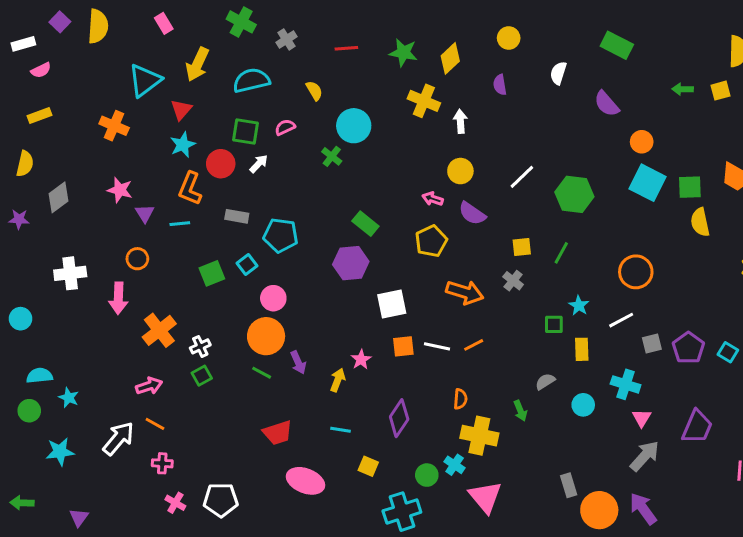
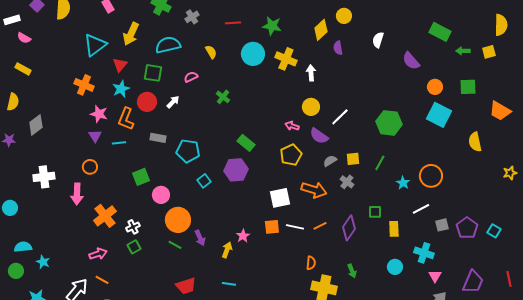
green rectangle: (617, 45) -> (440, 32), moved
yellow diamond: (450, 58) -> (321, 30), moved
pink semicircle: (41, 70) -> (24, 38), turned 56
yellow rectangle: (39, 115) -> (23, 69), turned 49
orange cross: (114, 126) -> (84, 85), moved
cyan circle: (354, 126) -> (253, 54), moved
green square: (246, 132) -> (153, 73), moved
white line: (522, 177) -> (340, 117), moved
green square: (690, 187) -> (468, 87), moved
pink star: (120, 190) -> (99, 114), moved
cyan square: (247, 265) -> (204, 181), moved
pink circle: (273, 298) -> (161, 195), moved
white square: (392, 304) -> (280, 198), moved
cyan star: (579, 305) -> (403, 183), moved
gray semicircle: (545, 381) -> (330, 161), moved
purple diamond: (399, 418) -> (349, 228), moved

